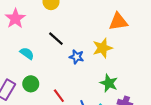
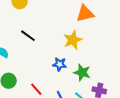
blue star: (77, 57) -> (60, 64), moved

